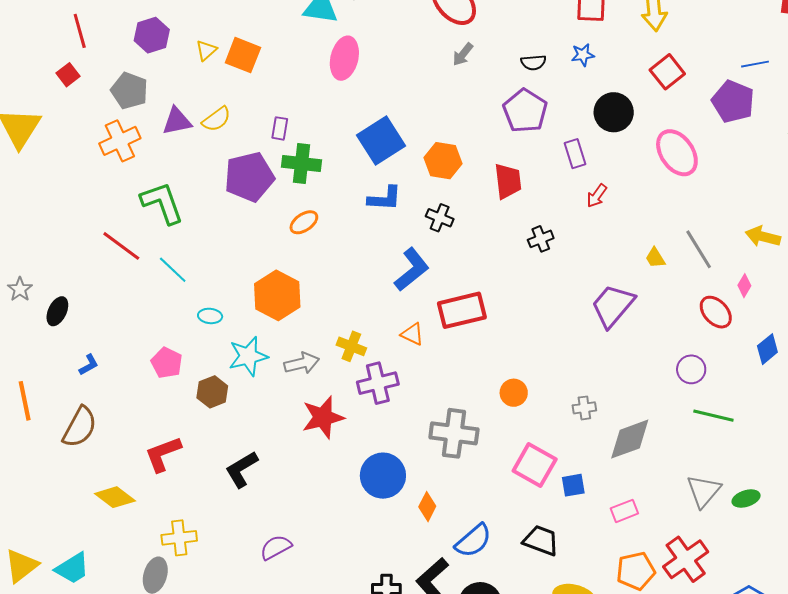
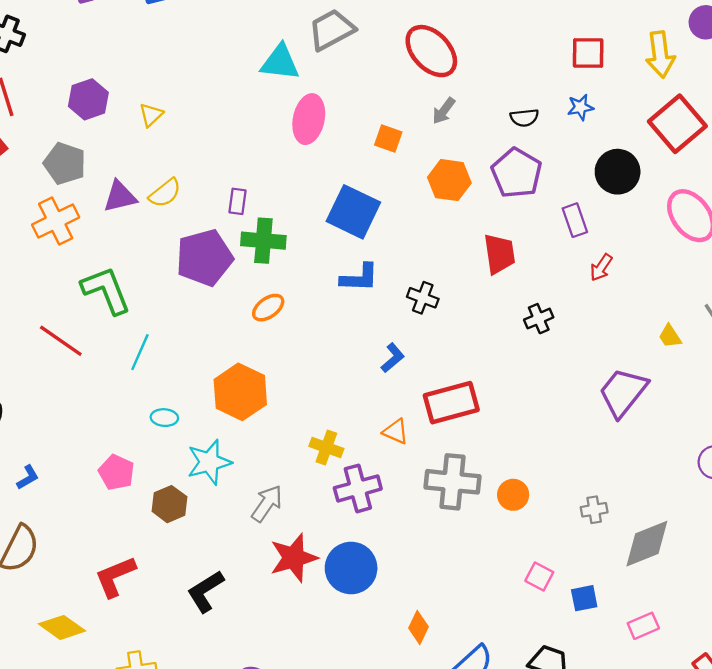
orange square: (243, 55) -> (388, 138), moved, size x0.7
red square: (667, 72) -> (677, 124), size x1.4
blue square: (381, 141) -> (353, 212), turned -30
orange hexagon: (443, 161) -> (449, 180), moved
cyan line: (173, 270) -> (140, 352), moved, turned 72
blue L-shape: (412, 270) -> (393, 358), size x0.6
gray arrow: (302, 363) -> (267, 503), moved, turned -40
red star: (323, 417) -> (294, 558), moved
gray cross: (454, 433) -> (452, 482), moved
pink square: (535, 465) -> (539, 576), size x0.6
blue circle: (383, 476) -> (351, 568), moved

